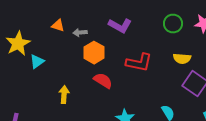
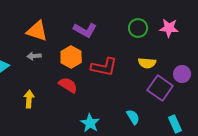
orange triangle: (58, 26) -> (37, 31), moved, size x1.6
gray arrow: (80, 33) -> (34, 56), moved
orange hexagon: (94, 53) -> (71, 57), moved

